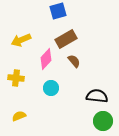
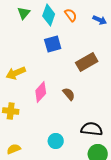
brown rectangle: (66, 39) -> (87, 62), moved
cyan circle: (51, 88) -> (56, 141), moved

